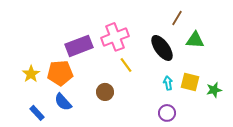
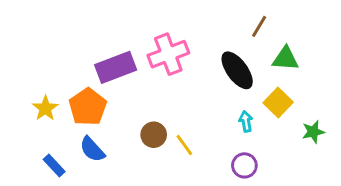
yellow line: (126, 65) -> (184, 145), moved
orange pentagon: (60, 73) -> (88, 107), turned -30
yellow square: (190, 82) -> (278, 102), moved, turned 30

